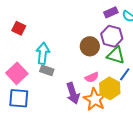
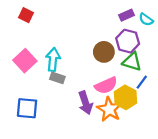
red square: (19, 28) -> (26, 15), moved
pink square: (17, 73) -> (25, 61), moved
pink semicircle: (92, 77) -> (106, 85), size x1.5

